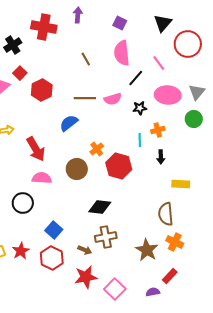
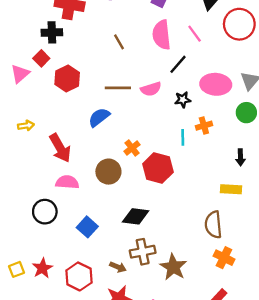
black cross: (13, 45) -> (52, 32), moved, turned 30
pink line: (159, 63) -> (195, 34), moved
black arrow: (161, 157) -> (240, 157), moved
blue square: (54, 230) -> (87, 227), moved
brown star: (147, 250) -> (173, 267), moved

